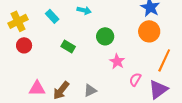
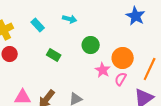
orange circle: (149, 31) -> (123, 58), moved
pink semicircle: (135, 79) -> (121, 79), moved

